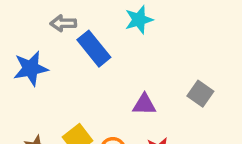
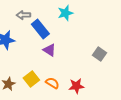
purple triangle: (144, 105) -> (49, 50), moved, turned 32

